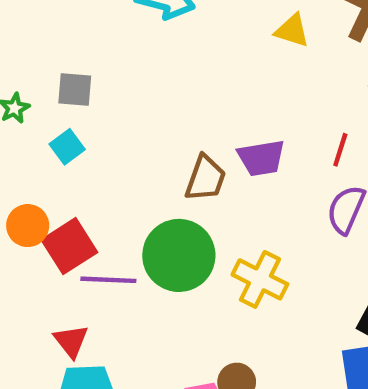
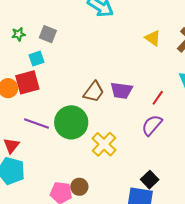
red square: (69, 246) -> (27, 82), moved

